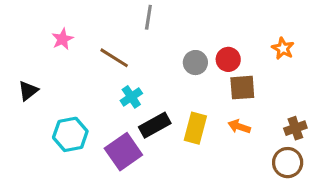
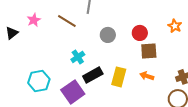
brown line: (114, 58) -> (67, 21), moved
gray circle: (195, 63) -> (108, 35), moved
black triangle: (28, 91) -> (12, 33), moved

